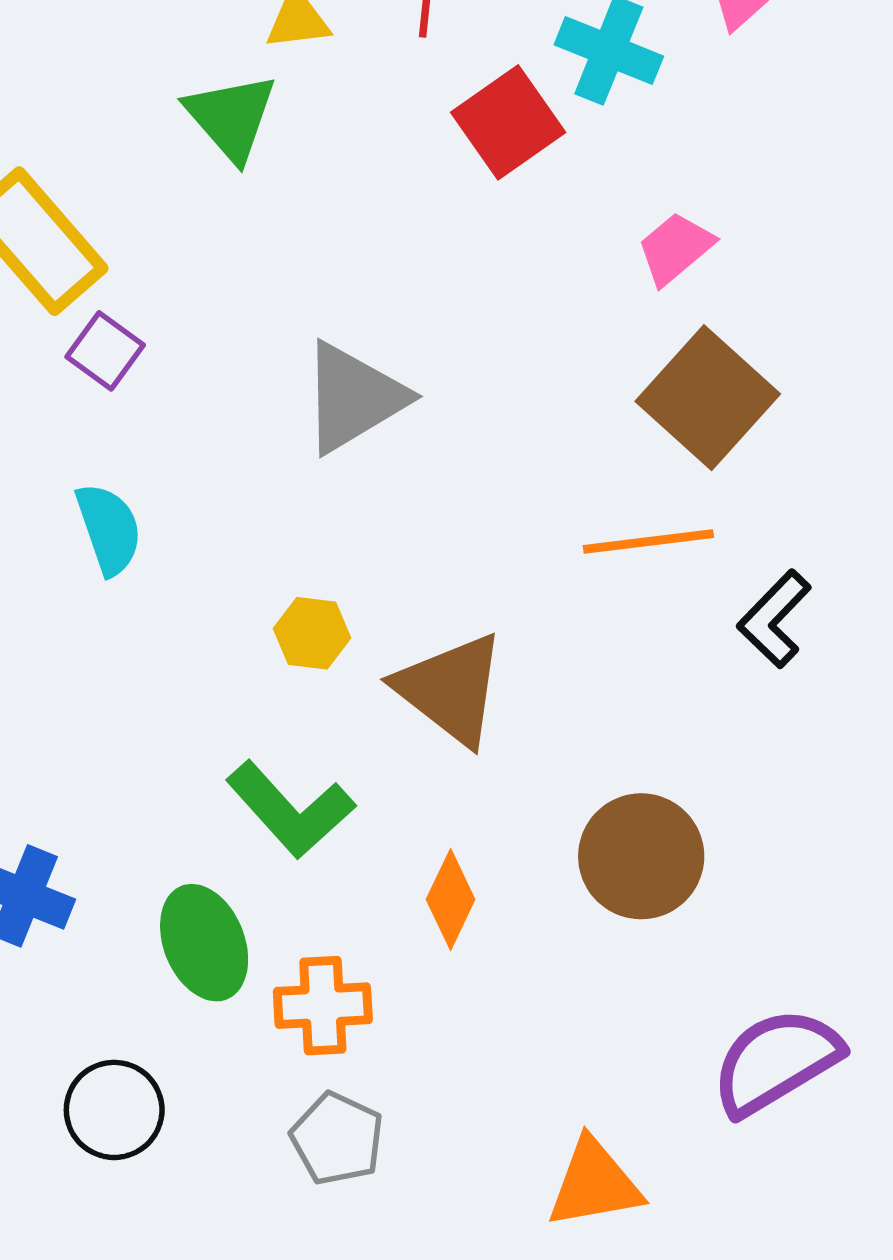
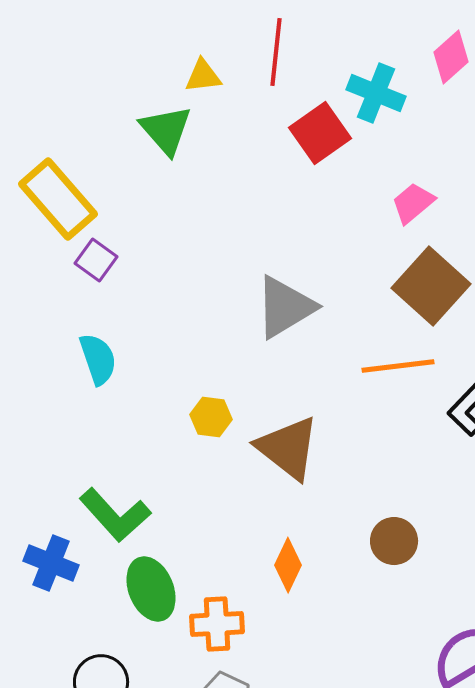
gray triangle: (353, 398) -> (285, 307), moved
green L-shape: (290, 810) -> (115, 515), moved
brown circle: (641, 856) -> (394, 541), size x0.7

